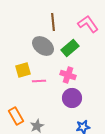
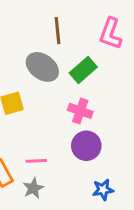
pink L-shape: (88, 24) -> (111, 34), turned -125
pink line: (39, 81) -> (36, 161), moved

